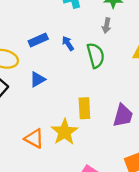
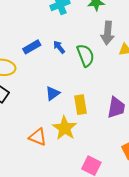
gray arrow: (107, 26) -> (108, 33), moved, size x1.6
blue triangle: (37, 79) -> (53, 93), moved

